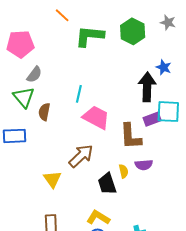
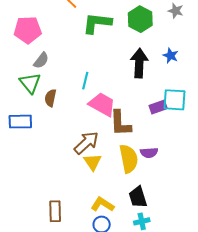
black arrow: (147, 87) -> (139, 63), moved
brown L-shape: (131, 136) -> (120, 123), moved
yellow semicircle: (124, 171) -> (129, 159), size x2.0
yellow triangle: (52, 179) -> (92, 162), moved
black trapezoid: (107, 184) -> (138, 197), moved

